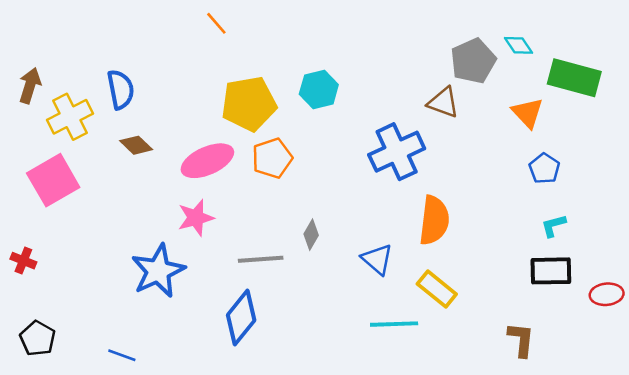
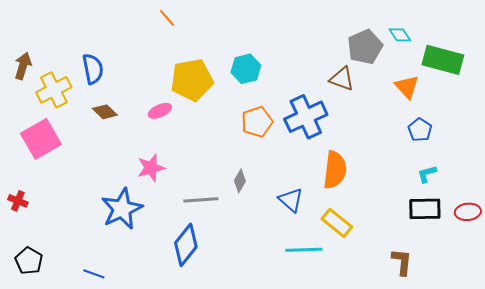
orange pentagon: (272, 158) -> (257, 122), moved
pink ellipse: (207, 161) -> (160, 111), moved, size x0.6
red ellipse: (607, 294) -> (468, 212), moved

